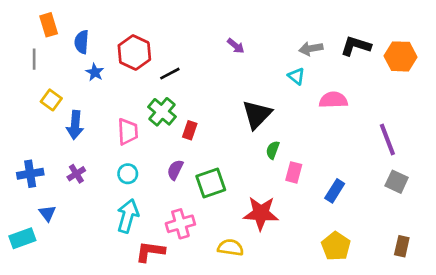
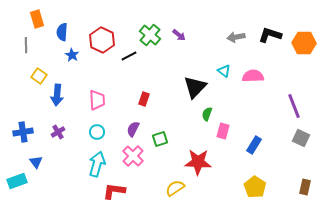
cyan triangle: (296, 76) -> (224, 71), moved
green cross: (162, 112) -> (150, 35), moved
green square: (211, 183) -> (160, 139), size x0.7
pink cross: (180, 224) -> (133, 156), moved, turned -30
yellow semicircle: (231, 248) -> (175, 188), turned -42

